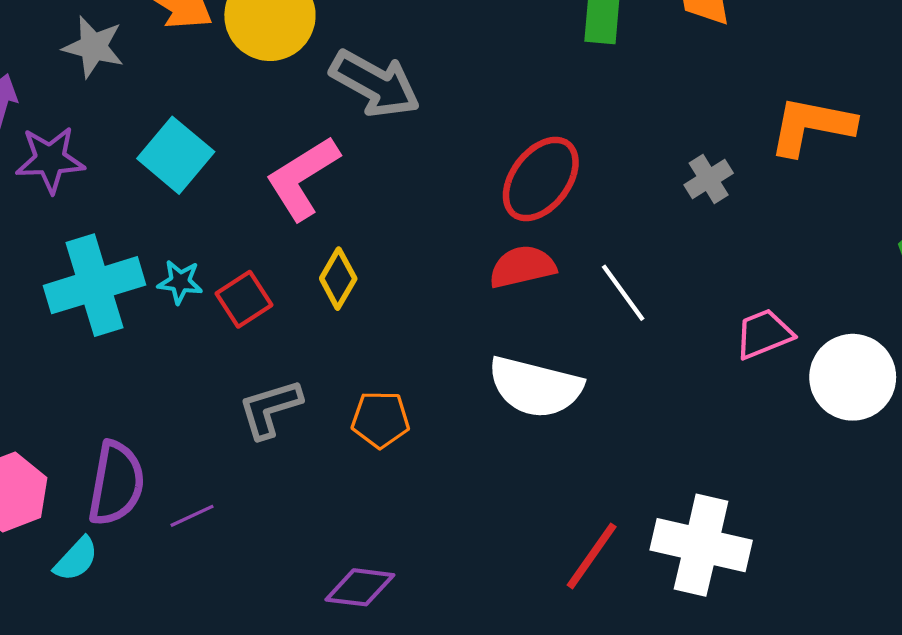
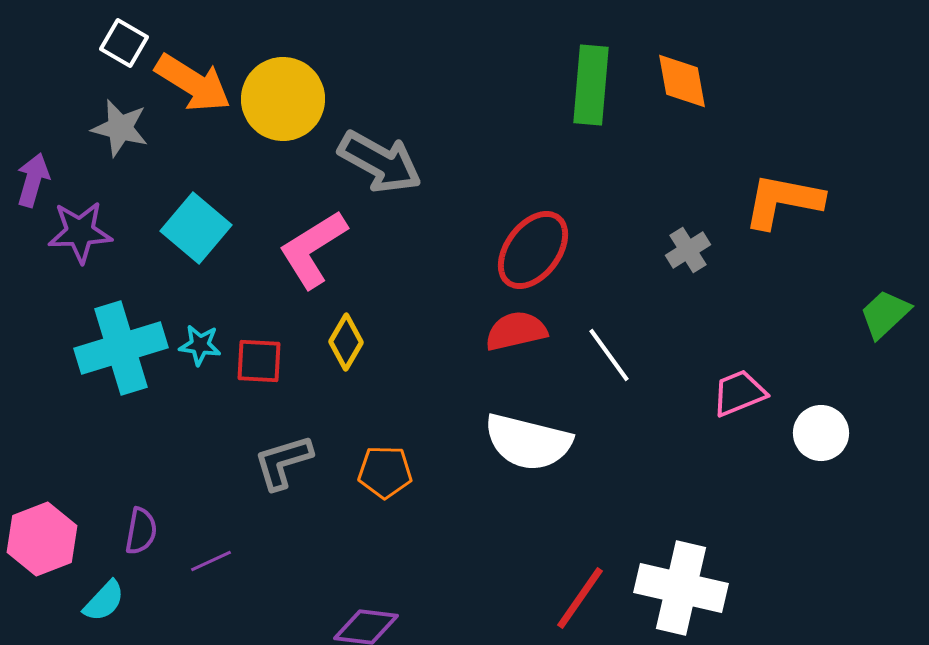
red square: (244, 299) -> (259, 361), turned 36
white circle: (853, 377) -> (821, 433), size x0.7
purple semicircle: (116, 483) -> (141, 531), size x0.6

